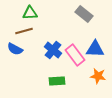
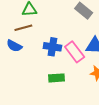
blue cross: (53, 50) -> (52, 47), turned -30

